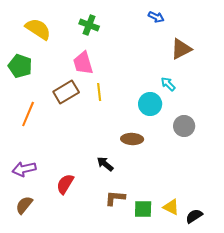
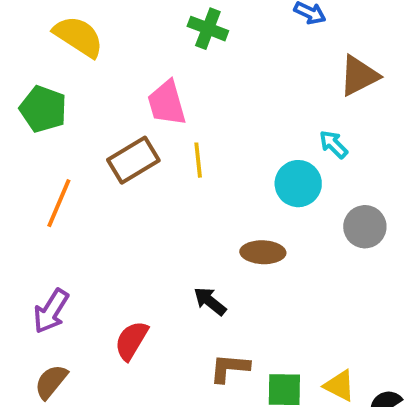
green cross: (89, 25) -> (208, 29), moved
purple arrow: (24, 169) -> (51, 311), turned -45

